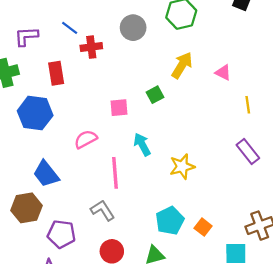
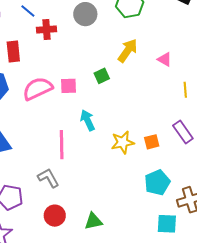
pink semicircle: (86, 139) -> (38, 89), moved, size x1.4
cyan pentagon: (170, 221) -> (157, 182), moved
orange square: (203, 227) -> (152, 142), moved, turned 35

